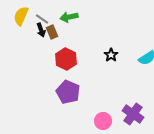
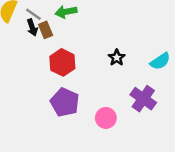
purple cross: (133, 114) -> (143, 99), moved
pink circle: (103, 121) -> (106, 118), moved

